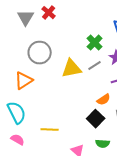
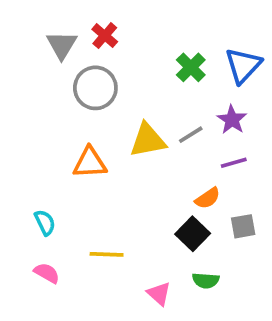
green cross: (95, 43) -> (191, 67), moved
gray circle: (40, 53) -> (95, 88), moved
orange triangle: (24, 81) -> (90, 163), moved, turned 30
cyan semicircle: (17, 113) -> (45, 223), size x0.6

